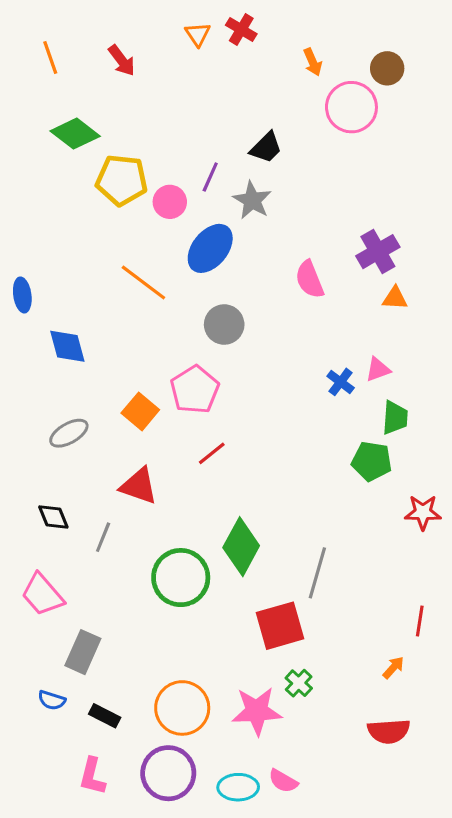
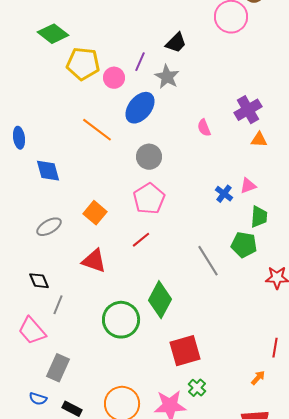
pink semicircle: (310, 279) -> (204, 128), size x0.7
pink pentagon: (195, 390) -> (149, 199), moved
gray line: (103, 537) -> (58, 305), moved
gray line: (317, 573) -> (208, 261), moved, turned -48

